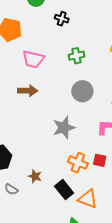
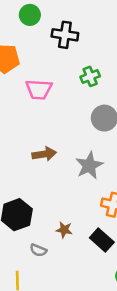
black cross: (62, 19) -> (65, 35), size x1.5
brown arrow: (28, 91) -> (44, 154), moved

